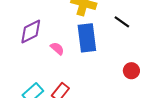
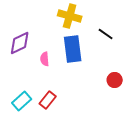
pink semicircle: (57, 48) -> (45, 59), turned -136

